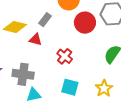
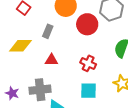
red triangle: (35, 40) -> (51, 60), moved
red cross: (65, 56) -> (88, 63), moved

